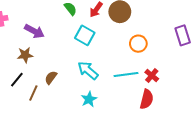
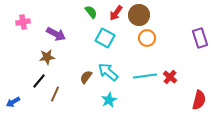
orange circle: (138, 44) -> (147, 38), moved
brown semicircle: (51, 78) -> (86, 77), moved
red semicircle: (147, 99) -> (199, 100), moved

